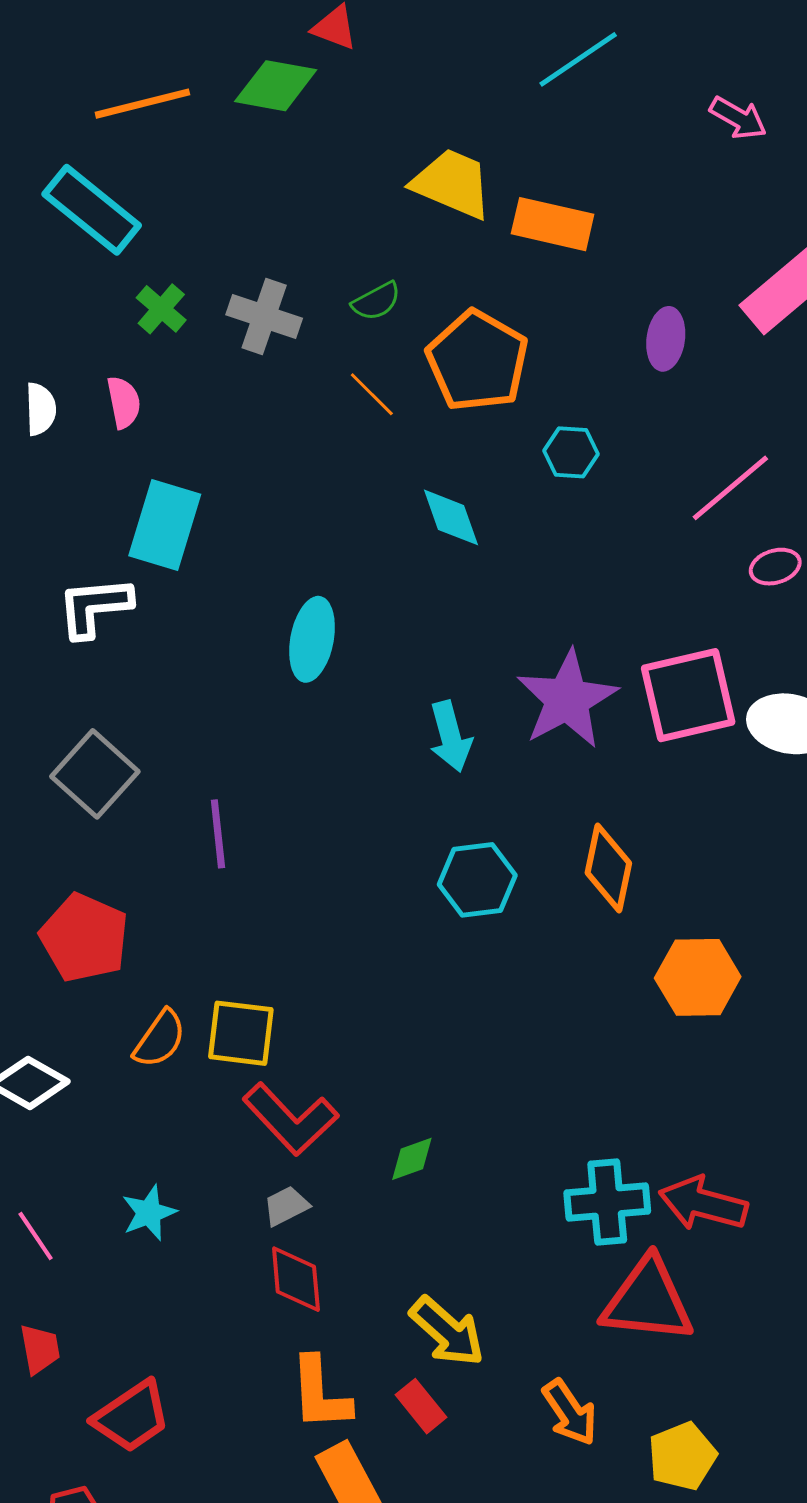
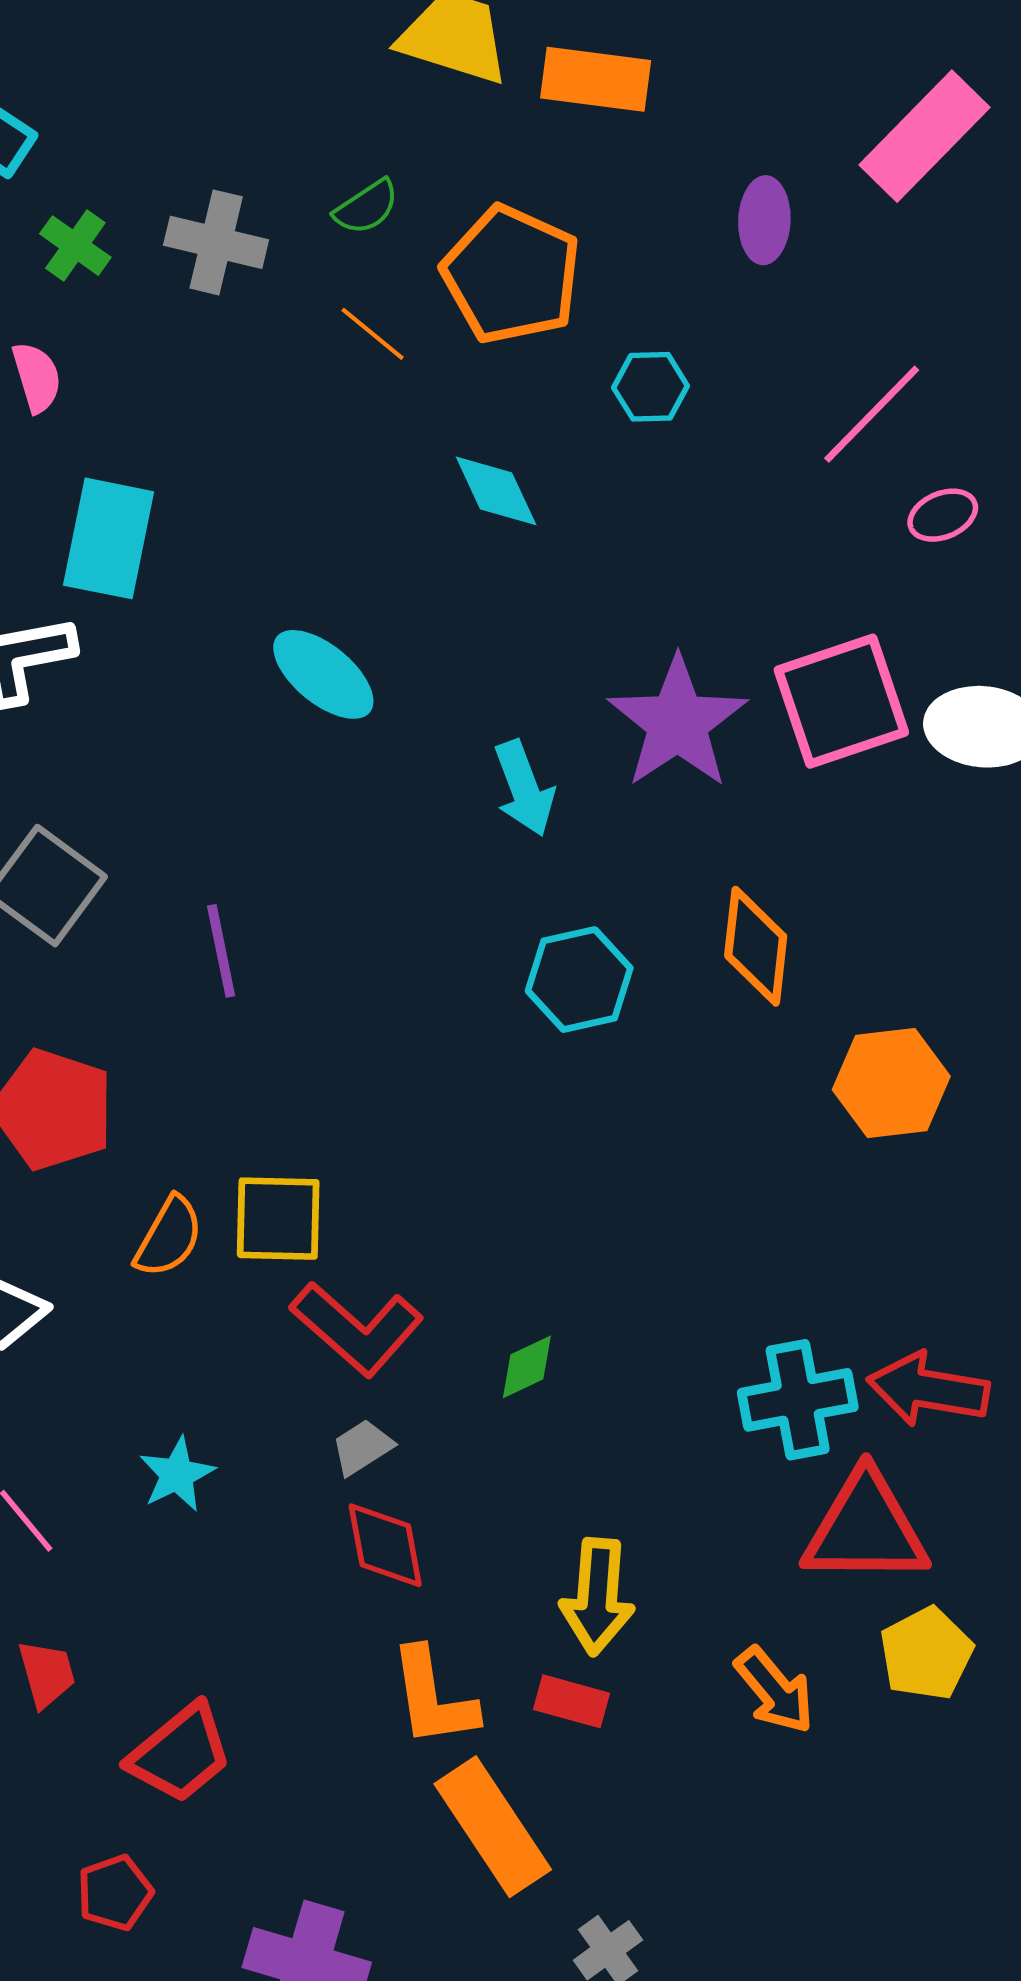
cyan ellipse: (312, 639) -> (323, 674), turned -56
yellow arrow: (447, 1332) -> (597, 1597), turned 58
red rectangle: (421, 1406) -> (572, 1701), turned -30
yellow pentagon: (682, 1456) -> (926, 1654), moved

